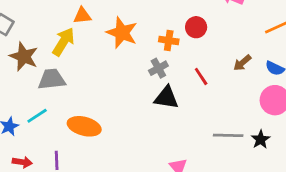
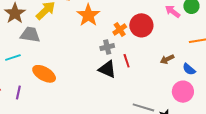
red circle: (196, 27) -> (141, 25), size x1.5
orange cross: (169, 40) -> (120, 30), turned 32
red line: (201, 76) -> (127, 61), moved

